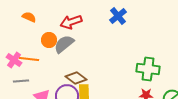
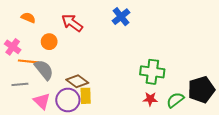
red arrow: (71, 22) -> (72, 23), turned 55
gray semicircle: (64, 44) -> (44, 70), moved, turned 90
pink cross: (14, 60) -> (13, 47), moved

